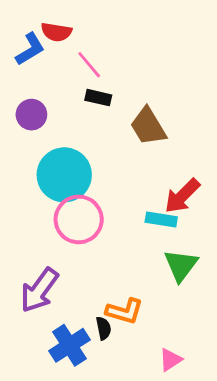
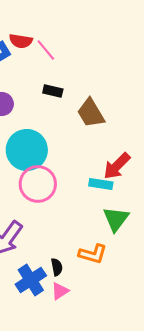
pink line: (89, 65) -> (46, 50), moved
orange L-shape: (125, 311) -> (93, 254), moved
pink triangle: (170, 360) -> (60, 291), moved

